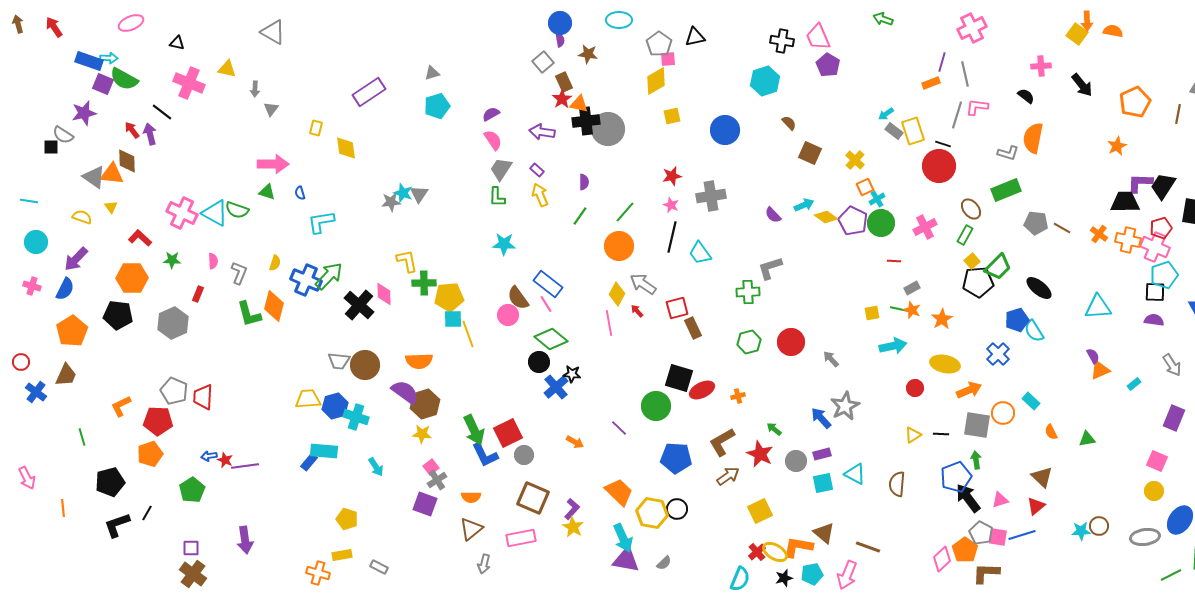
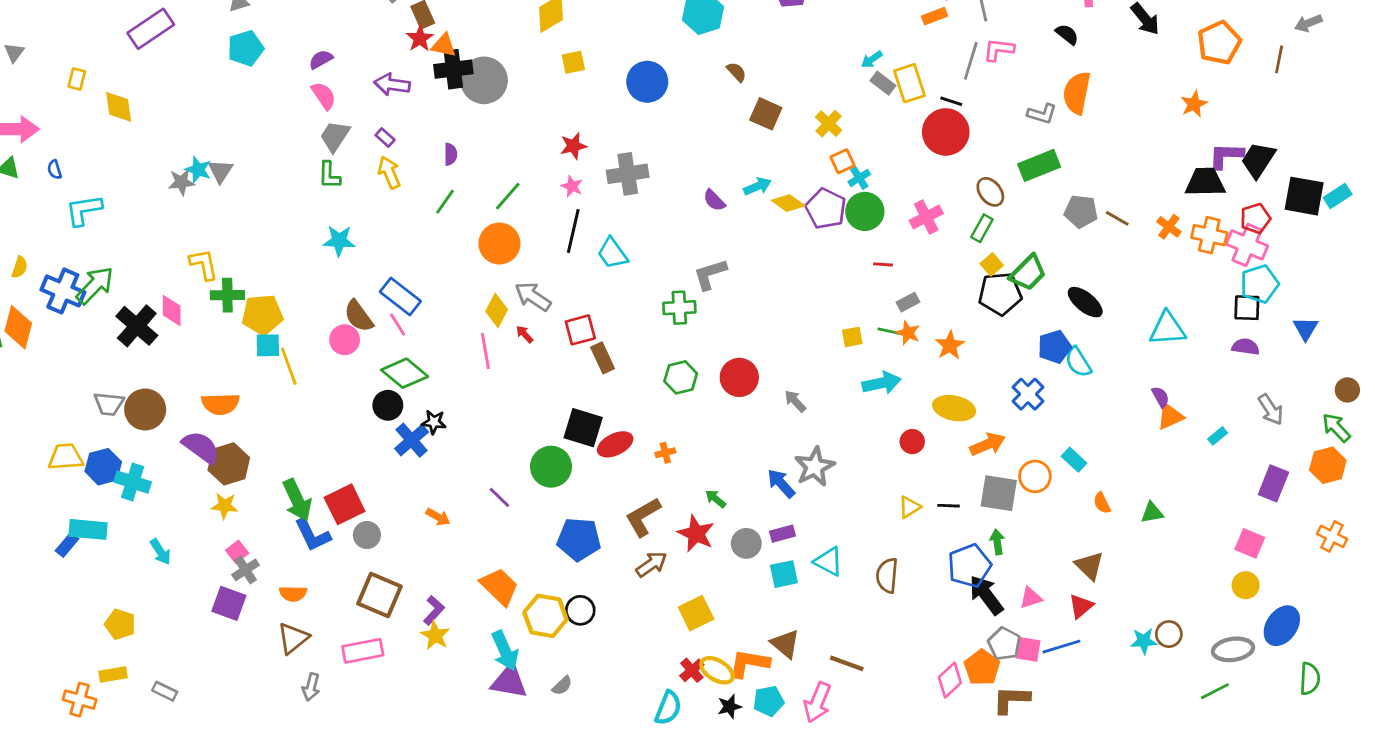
green line: (1171, 575) -> (1215, 691), moved

